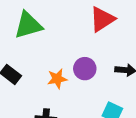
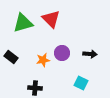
red triangle: (102, 19) -> (51, 19), moved, turned -42

